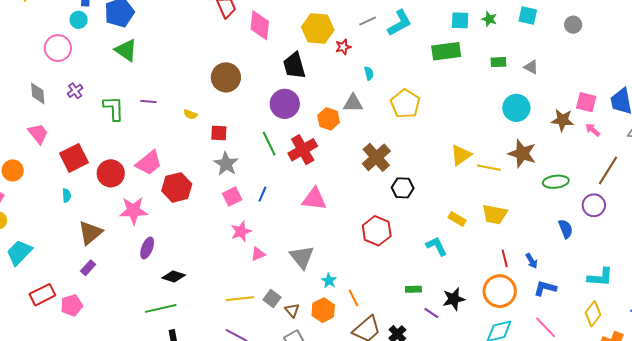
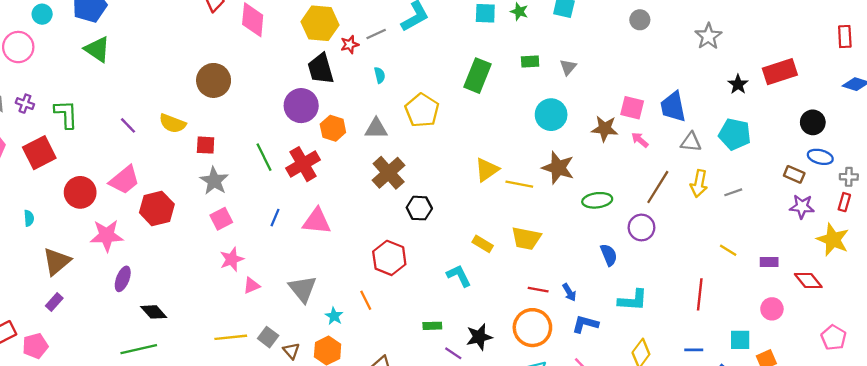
gray line: (368, 21) -> (376, 34), moved
gray circle: (573, 25) -> (640, 20), moved
green rectangle: (446, 51) -> (478, 76), moved, turned -60
black trapezoid: (294, 66) -> (321, 69), moved
gray triangle: (531, 67) -> (568, 67), turned 42
purple cross: (75, 91) -> (25, 104), moved, turned -35
purple line: (148, 101) -> (128, 125), moved, turned 42
gray triangle: (353, 103) -> (376, 128), moved
purple circle: (285, 104) -> (301, 106), moved
green L-shape: (114, 108) -> (66, 114), moved
yellow semicircle: (190, 114) -> (172, 123), size x1.6
red square: (74, 158) -> (39, 153), moved
blue line: (262, 194) -> (275, 218), moved
red line: (505, 258) -> (538, 290), turned -66
black diamond: (174, 276) -> (154, 312), turned 30
cyan L-shape: (600, 277) -> (633, 300), moved
orange line: (353, 298) -> (366, 300), moved

